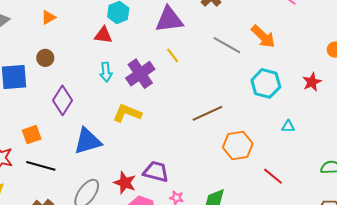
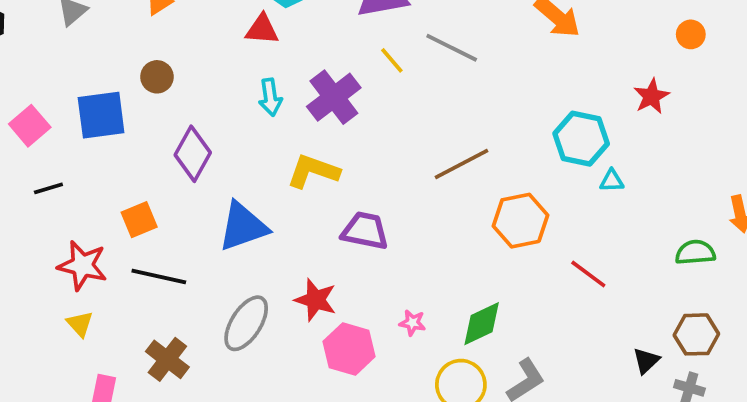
gray line: (227, 45) -> (452, 48), moved
cyan hexagon: (266, 83) -> (581, 139), moved
purple trapezoid: (156, 172) -> (365, 231), moved

